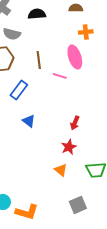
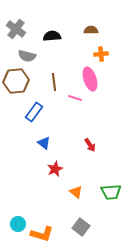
red arrow: (75, 123) -> (90, 145), turned -56
red star: (69, 147) -> (55, 169), moved
gray square: (78, 205) -> (81, 227), moved, turned -30

